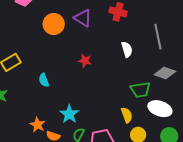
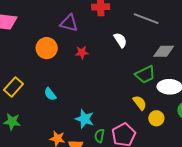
orange circle: (54, 24) -> (47, 48), moved
gray line: (158, 37) -> (146, 19), turned -40
red star: (85, 61) -> (82, 52), moved

